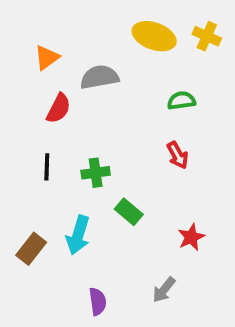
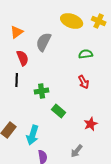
gray semicircle: (99, 77) -> (44, 42), turned -54
red semicircle: (59, 108) -> (23, 58), turned -49
black line: (47, 167) -> (17, 80), moved
cyan arrow: (78, 235) -> (33, 135), moved

